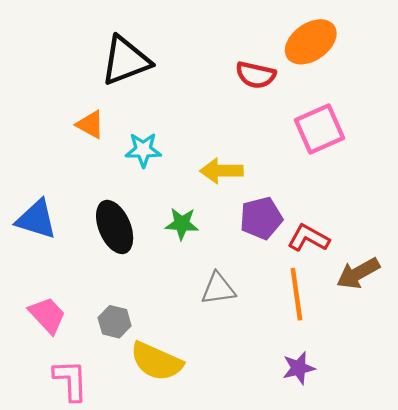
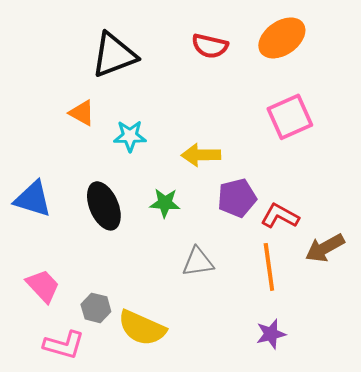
red semicircle: (256, 75) -> (210, 46), moved
gray hexagon: (115, 322) -> (96, 308), moved
pink L-shape: (71, 380) -> (64, 345), turned 108

